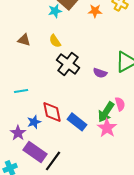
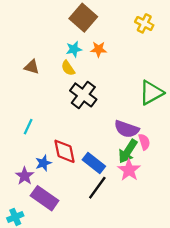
cyan star: (55, 11) -> (74, 49), moved
orange star: (95, 11) -> (99, 49), moved
purple semicircle: (100, 73) -> (127, 129), moved, size x1.5
cyan line: (21, 91) -> (28, 127), turned -56
black line: (53, 161) -> (97, 188), moved

